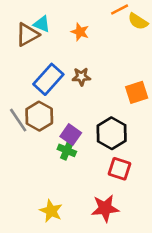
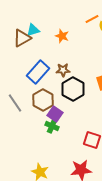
cyan triangle: (42, 24) -> (33, 30), turned -40
brown hexagon: (39, 116) -> (43, 100), moved
black hexagon: (112, 133) -> (73, 89), moved

